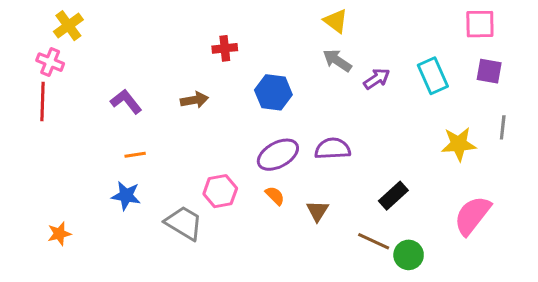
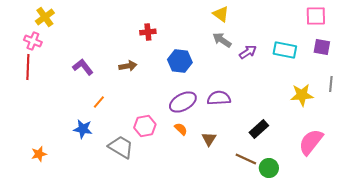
cyan rectangle: (433, 76) -> (285, 50), turned -55
orange line: (135, 155) -> (99, 102), moved, turned -40

